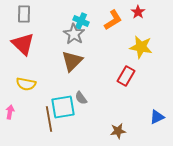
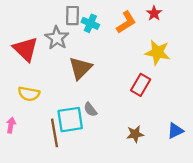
gray rectangle: (24, 14) -> (72, 16), moved
gray star: (74, 34) -> (57, 38), moved
brown star: (118, 131) -> (135, 134), moved

